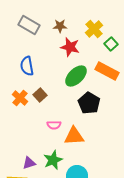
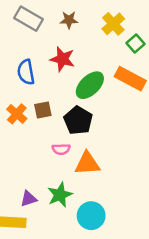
red star: (70, 47) -> (62, 59), moved
brown square: (40, 95) -> (43, 110), turned 32
black pentagon: (89, 103) -> (78, 120), moved

